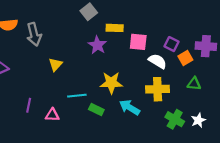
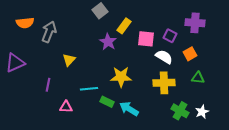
yellow rectangle: (115, 28) -> (124, 26), turned -56
gray arrow: (34, 34) -> (49, 32), turned -145
purple square: (171, 44) -> (170, 36), moved
purple cross: (206, 46) -> (195, 23), moved
purple line: (29, 105) -> (48, 85), moved
cyan arrow: (130, 107) -> (129, 109), moved

